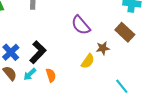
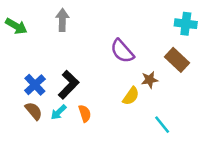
cyan line: (122, 86) -> (162, 125), moved

